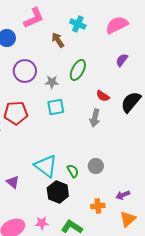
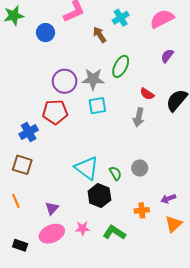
cyan cross: (78, 24) -> (121, 18), turned 35
purple circle: (25, 71) -> (65, 81), moved
gray star: (52, 82) -> (93, 79), size x1.5
purple triangle: (13, 182) -> (52, 208), moved, turned 32

